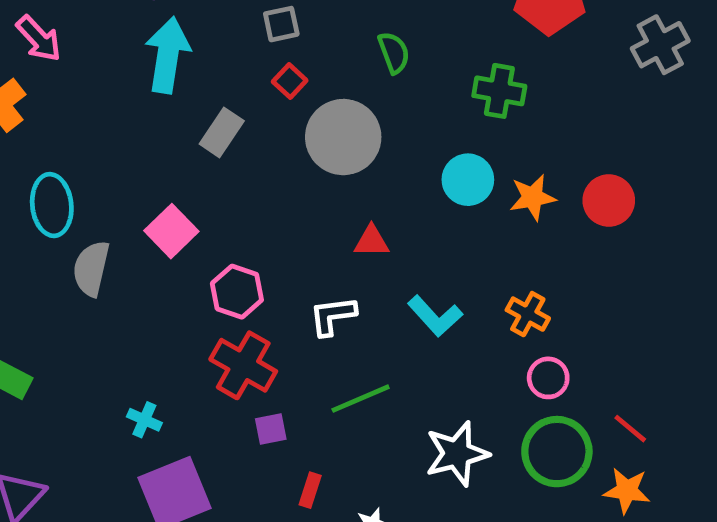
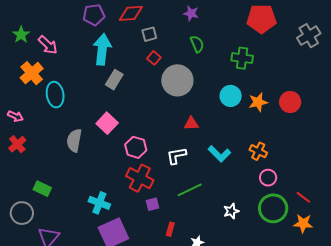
gray rectangle: (222, 132) -> (114, 80), moved
cyan ellipse: (52, 205) -> (55, 95), moved
cyan cross: (144, 420) -> (99, 203), size x1.5
white star: (457, 454) -> (231, 211), size x0.6

